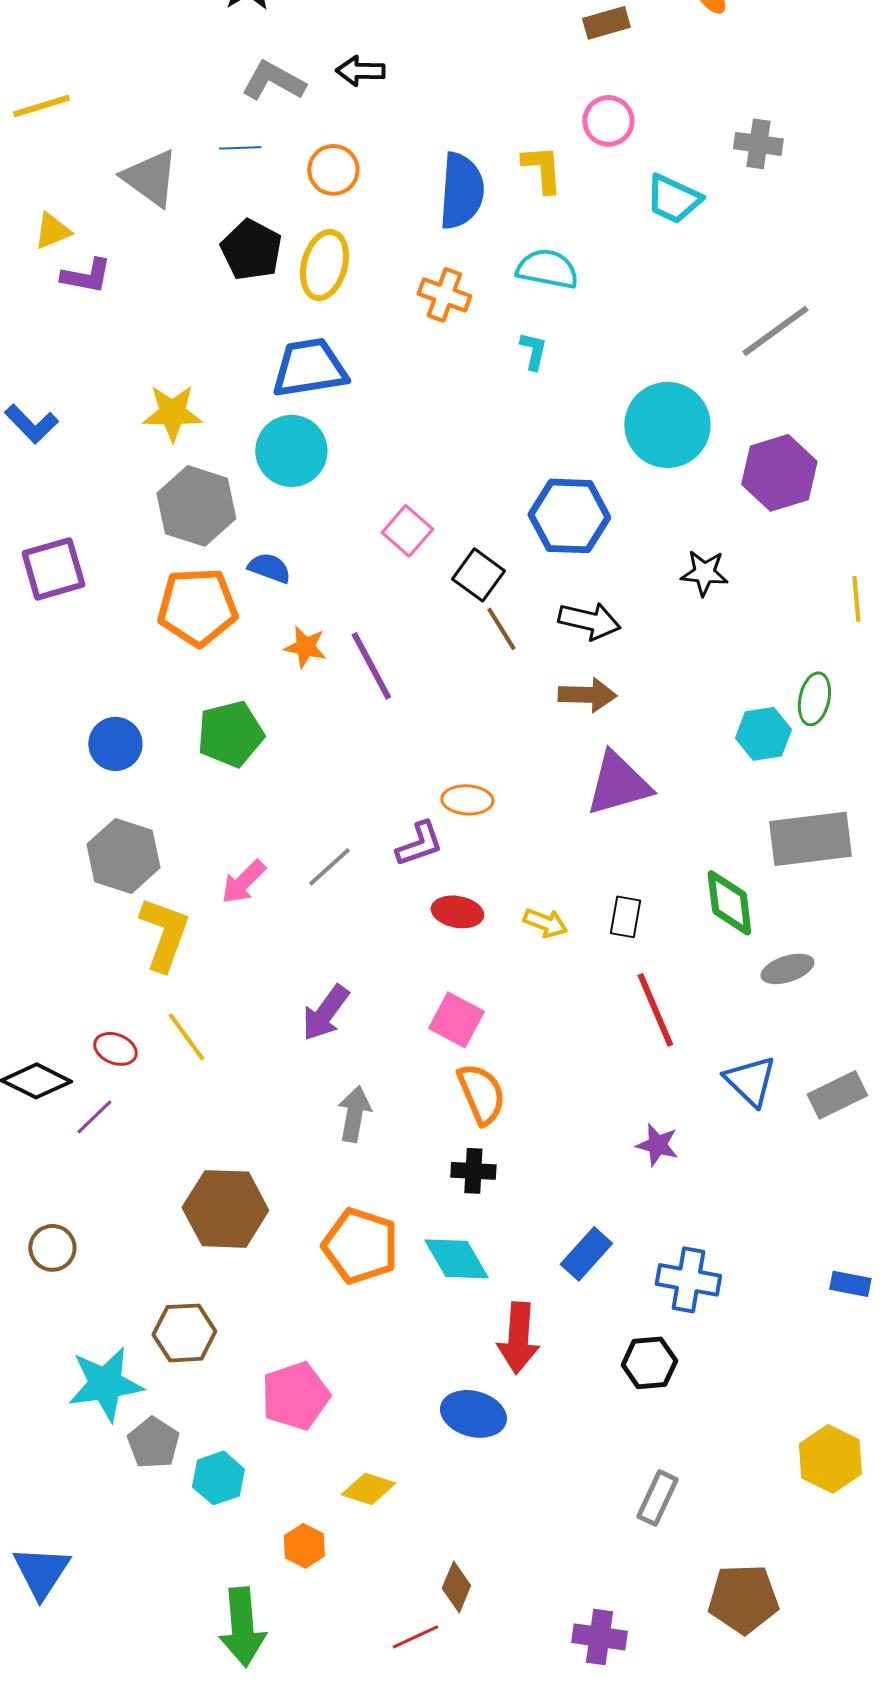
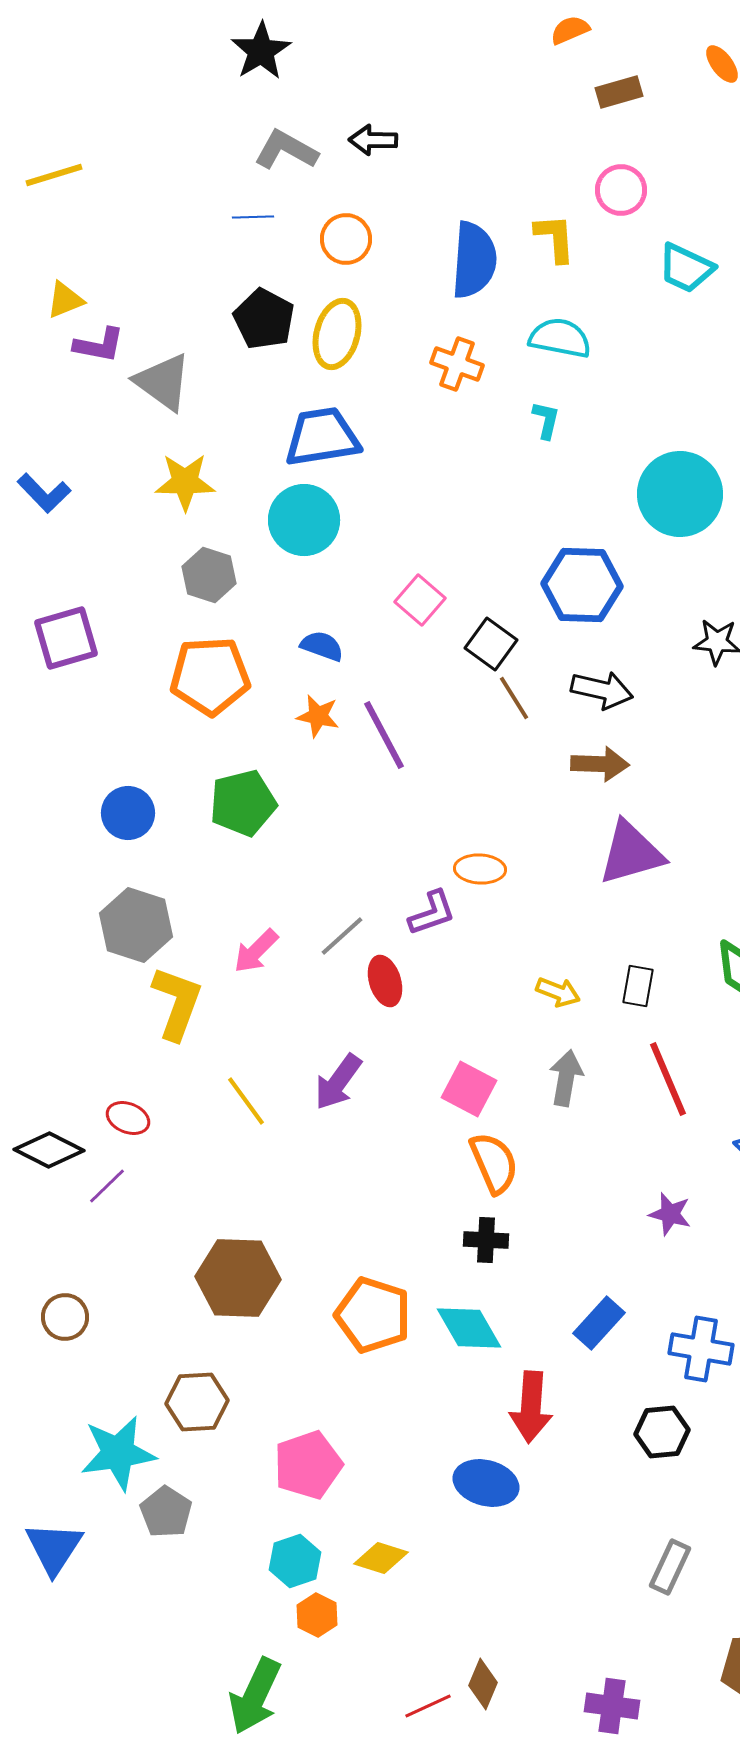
gray triangle: (150, 178) -> (163, 382), moved
gray hexagon: (196, 506) -> (209, 575), size x0.7
blue semicircle: (269, 568) -> (322, 646), moved
red ellipse: (457, 912) -> (385, 981), moved, turned 63
yellow line: (186, 1037) -> (246, 1101), moved
gray arrow: (354, 1114) -> (566, 1078), moved
cyan hexagon: (218, 1478) -> (295, 1561), moved
blue triangle: (41, 1572) -> (54, 1548), moved
brown diamond: (456, 1587) -> (483, 1684), moved
green arrow: (242, 1627) -> (255, 1696), turned 30

